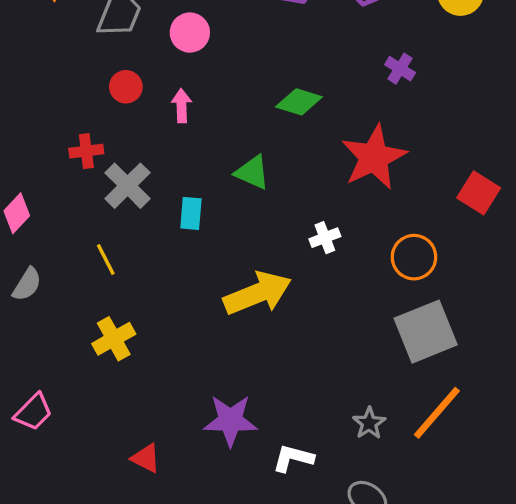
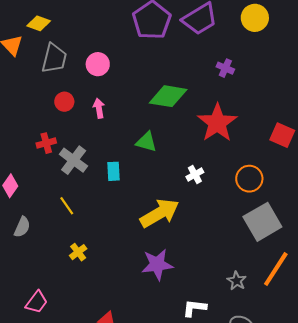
green diamond: (299, 102) -> (168, 96), size x1.4
yellow cross: (114, 339) -> (78, 252), size x0.7
purple star: (230, 420) -> (157, 264), moved

